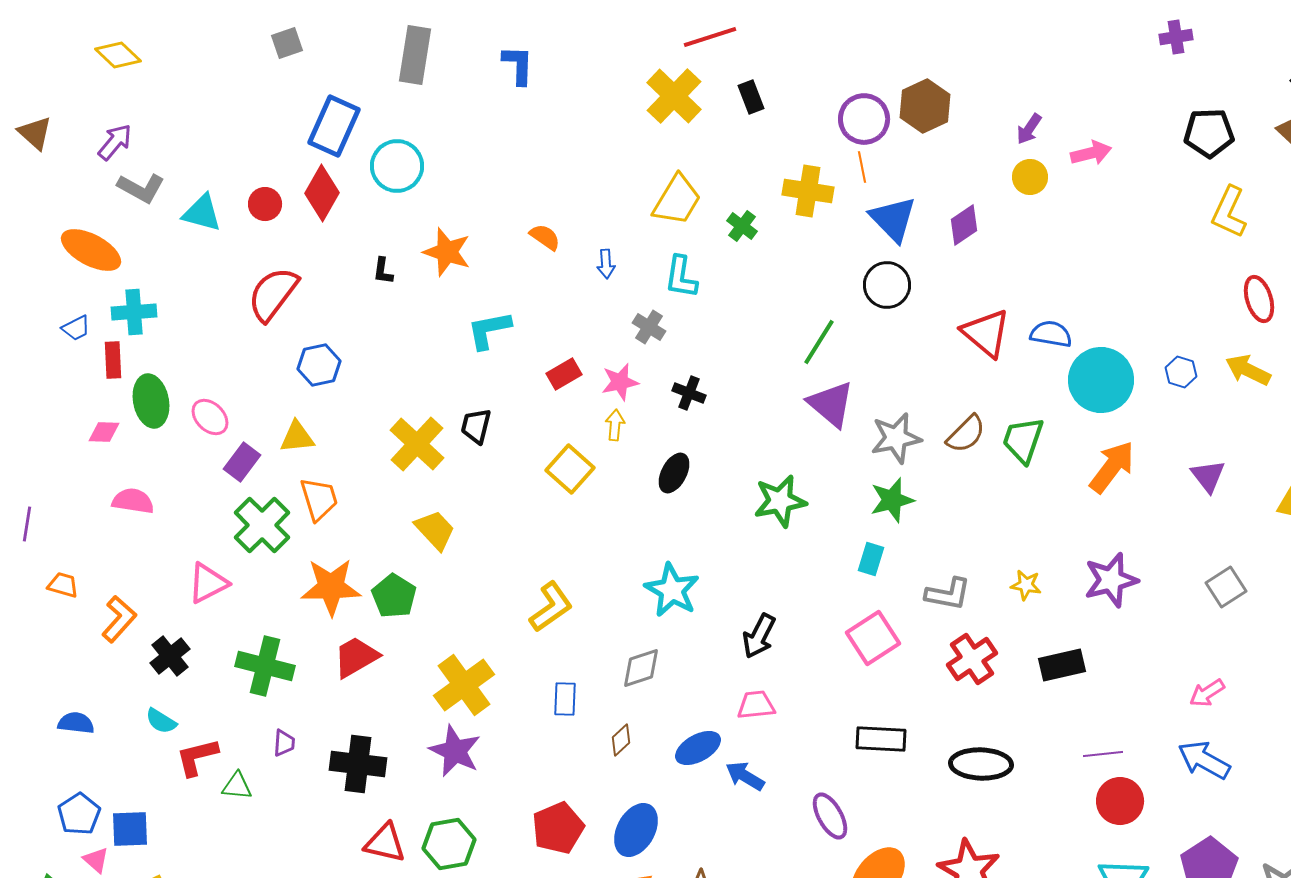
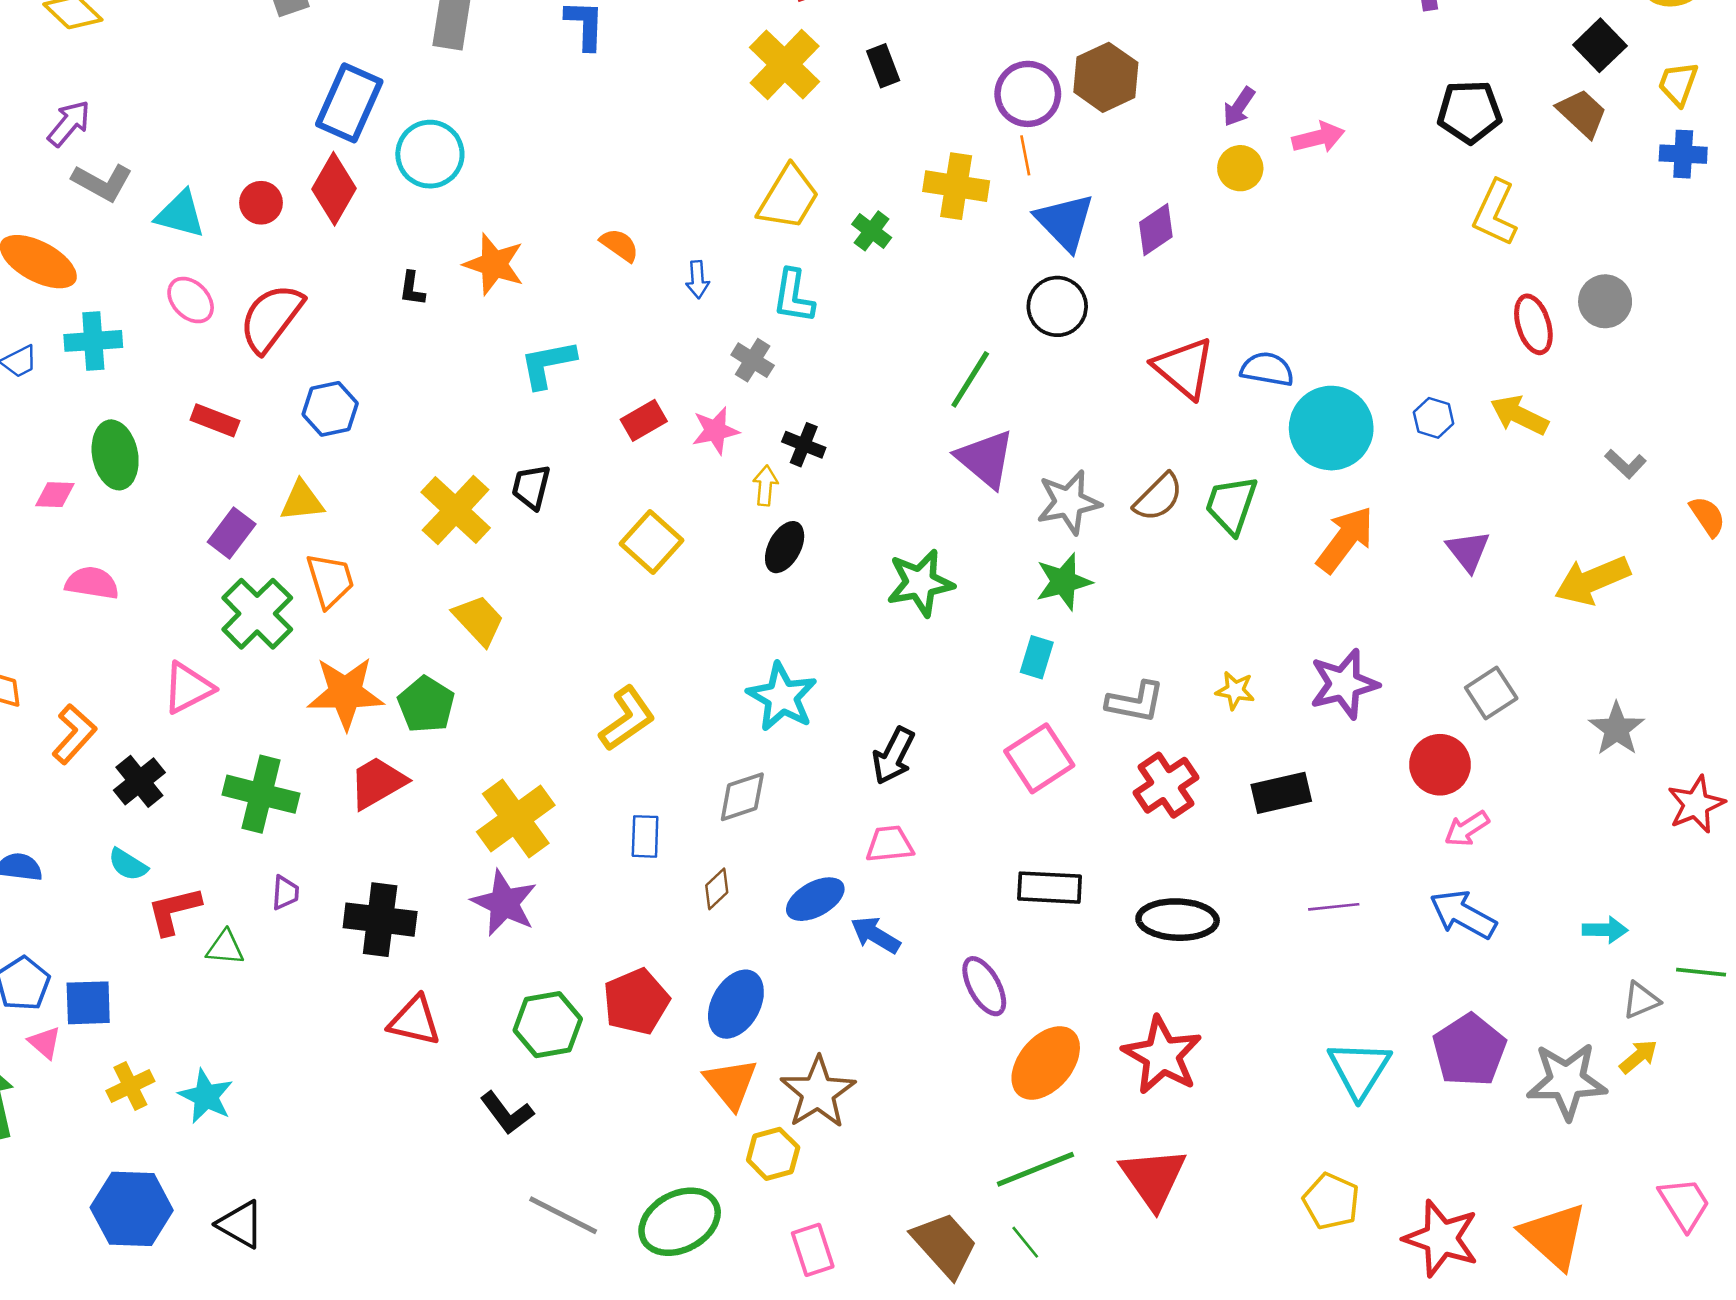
red rectangle: (113, 360) -> (215, 420), moved, turned -66
pink ellipse: (210, 417) -> (191, 300), moved
yellow arrow: (615, 425) -> (765, 486), moved
red circle: (1120, 801) -> (1440, 765), moved
green hexagon: (449, 844) -> (548, 1025), moved

